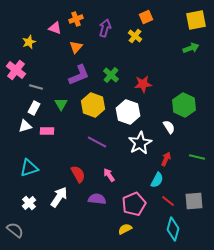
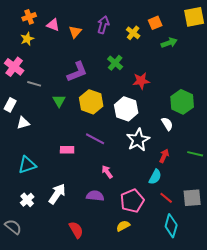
orange square: (146, 17) -> (155, 23), moved
orange cross: (76, 19) -> (29, 17), moved
orange triangle: (76, 47) -> (75, 32), moved
green arrow: (191, 48) -> (169, 43), moved
green cross: (111, 75) -> (115, 63), moved
white rectangle: (34, 108) -> (10, 105), moved
pink rectangle: (47, 131) -> (67, 150), moved
red semicircle: (78, 174) -> (76, 230), moved

